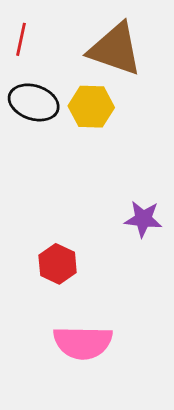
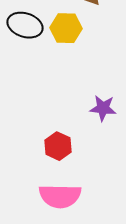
red hexagon: (58, 264) -> (58, 146), moved

